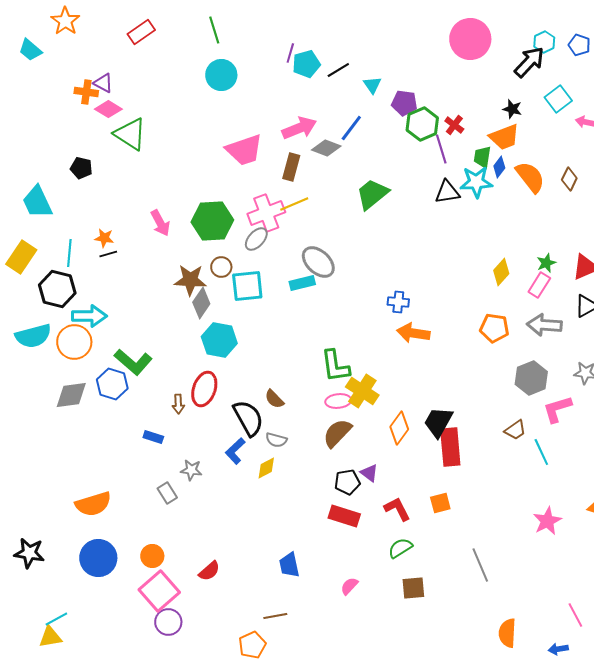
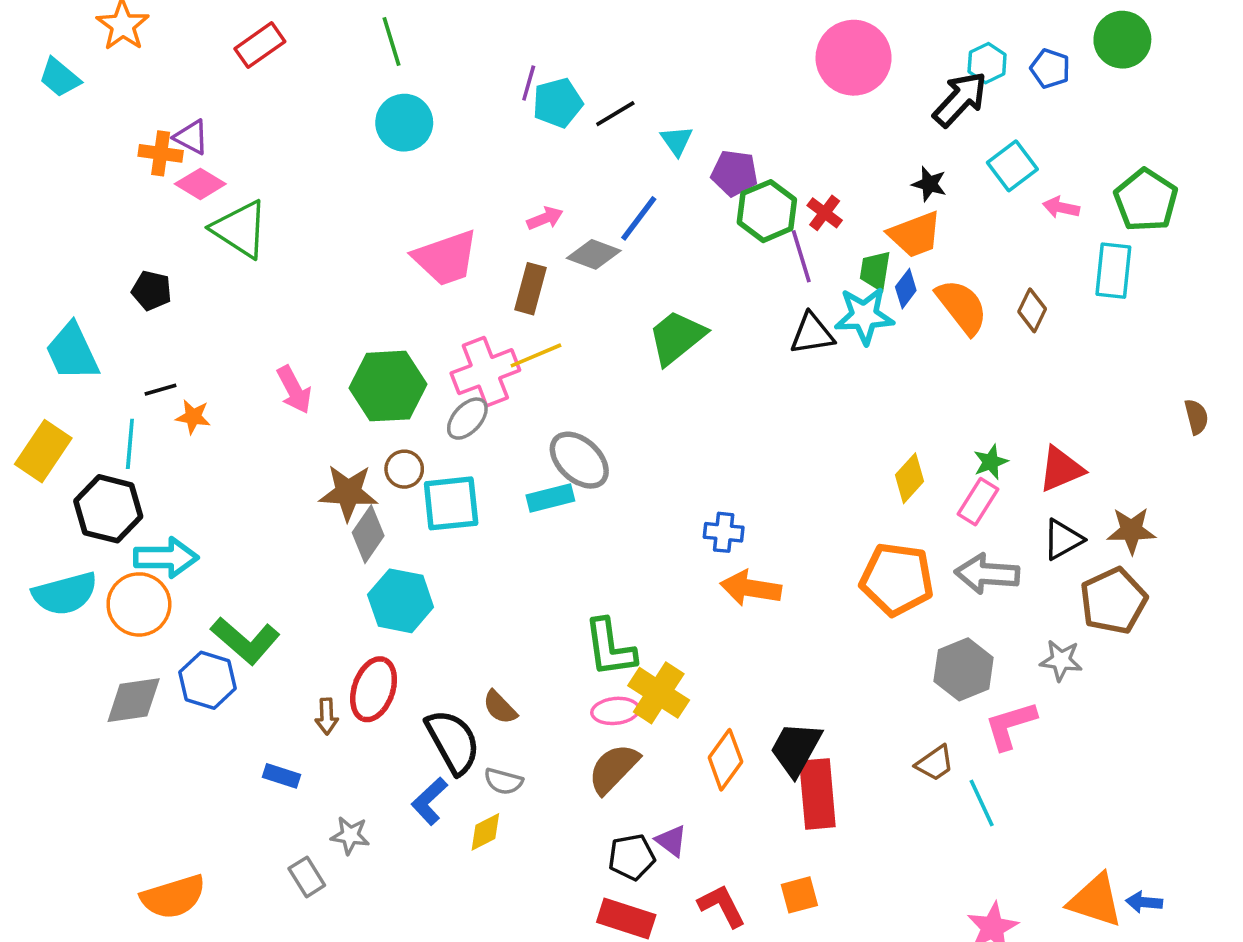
pink arrow: (299, 128) -> (545, 218), size x0.6
black line: (108, 254) -> (161, 390), moved
orange pentagon: (494, 328) -> (897, 579), size x1.4

